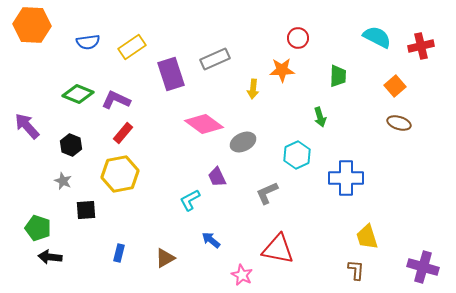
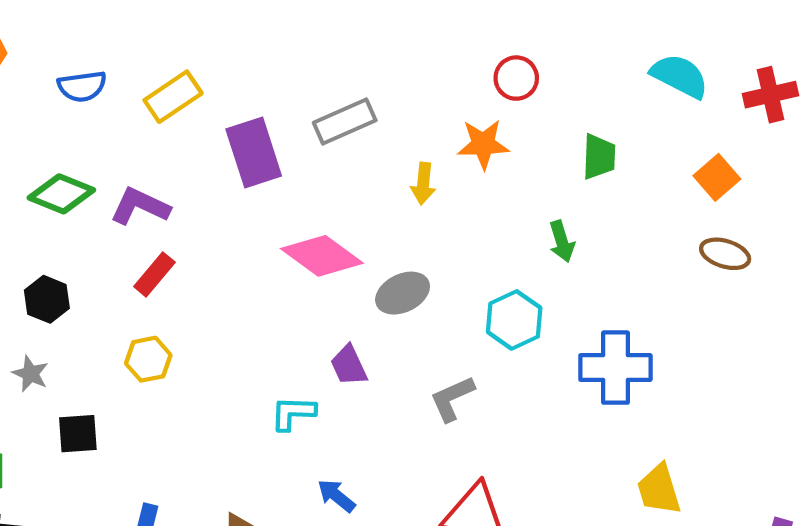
yellow hexagon: (120, 174) -> (148, 359), size x0.6
cyan L-shape: (190, 200) -> (293, 413), turned 30

